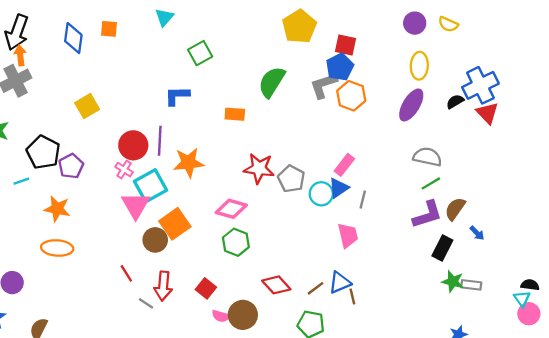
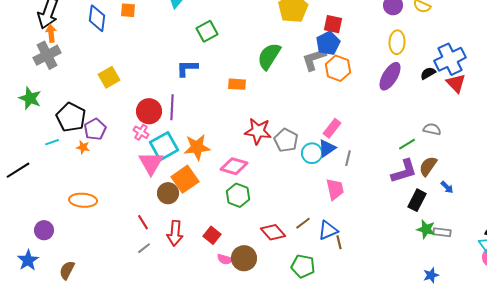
gray semicircle: (427, 157) -> (432, 129), moved, size x0.7
orange star: (189, 163) -> (197, 147), moved
orange star: (57, 209) -> (83, 147), moved, size x0.6
brown line: (316, 288) -> (303, 223), moved
gray line: (146, 303) -> (144, 248), moved, turned -72

